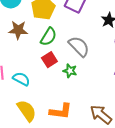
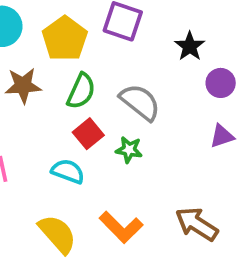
cyan semicircle: (21, 79) -> (68, 171), moved
orange L-shape: (61, 111) -> (121, 227), turned 45

